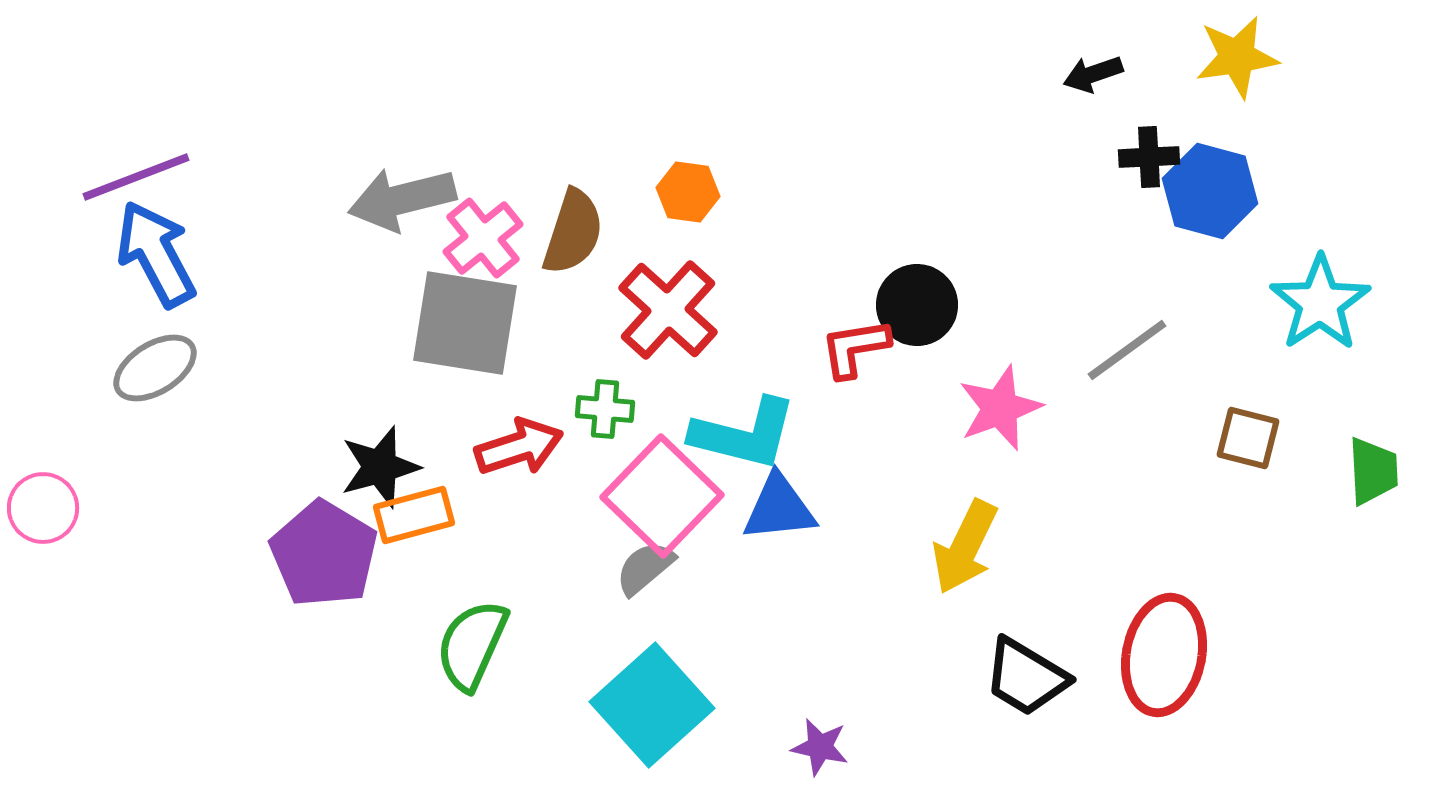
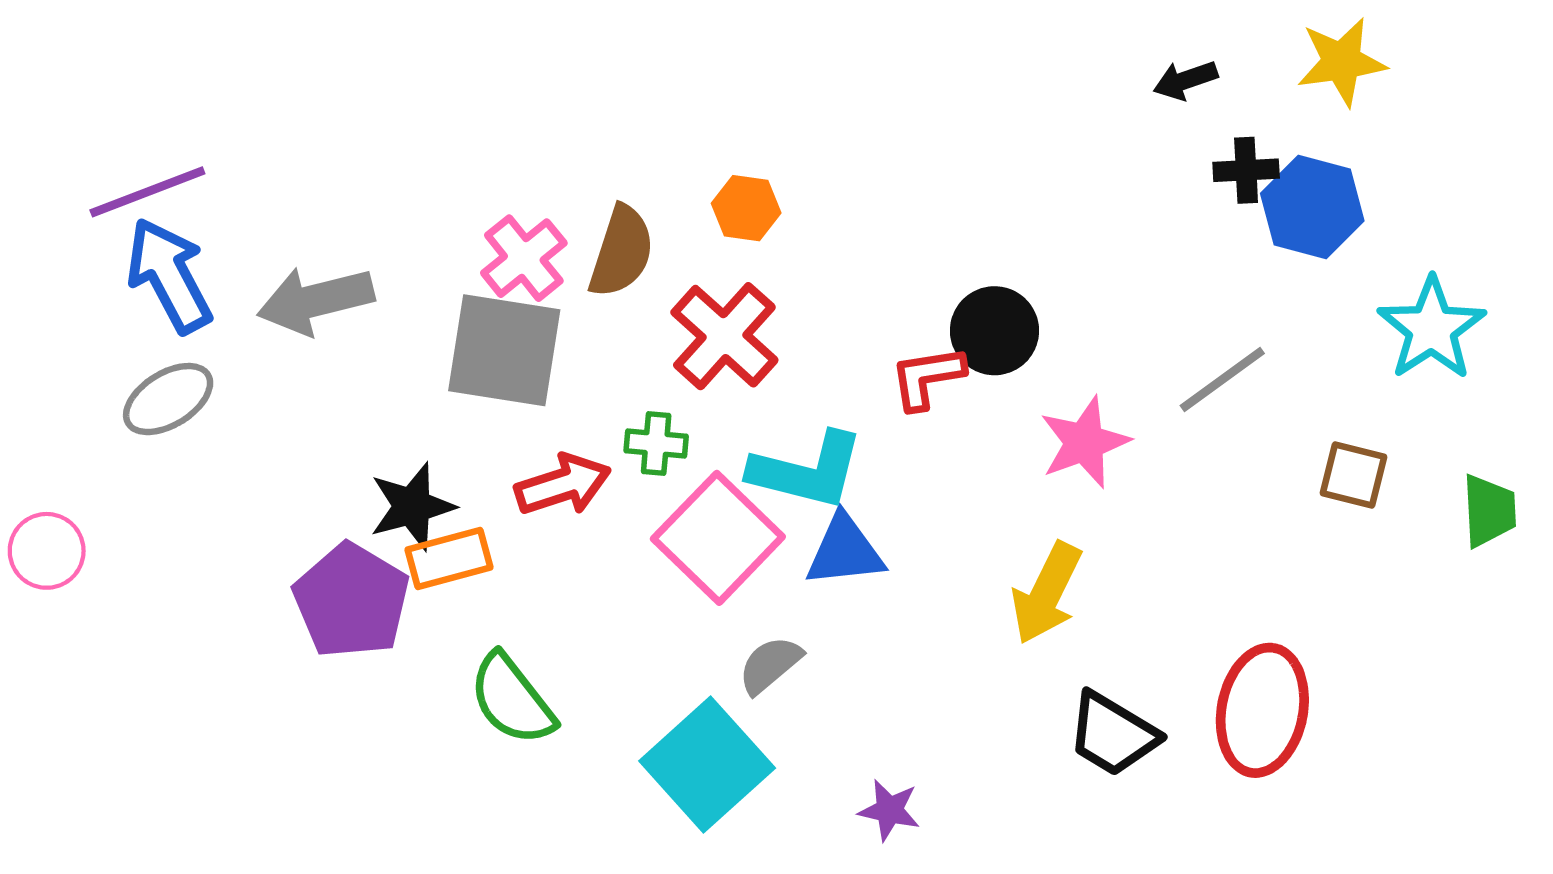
gray arrow: (402, 199) -> (316, 300), moved
gray semicircle: (645, 568) -> (770, 665), moved
green semicircle: (472, 645) -> (512, 699), turned -62

